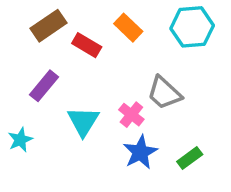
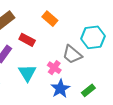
cyan hexagon: (192, 27) -> (93, 37), moved
red rectangle: (87, 45) -> (27, 40), moved

